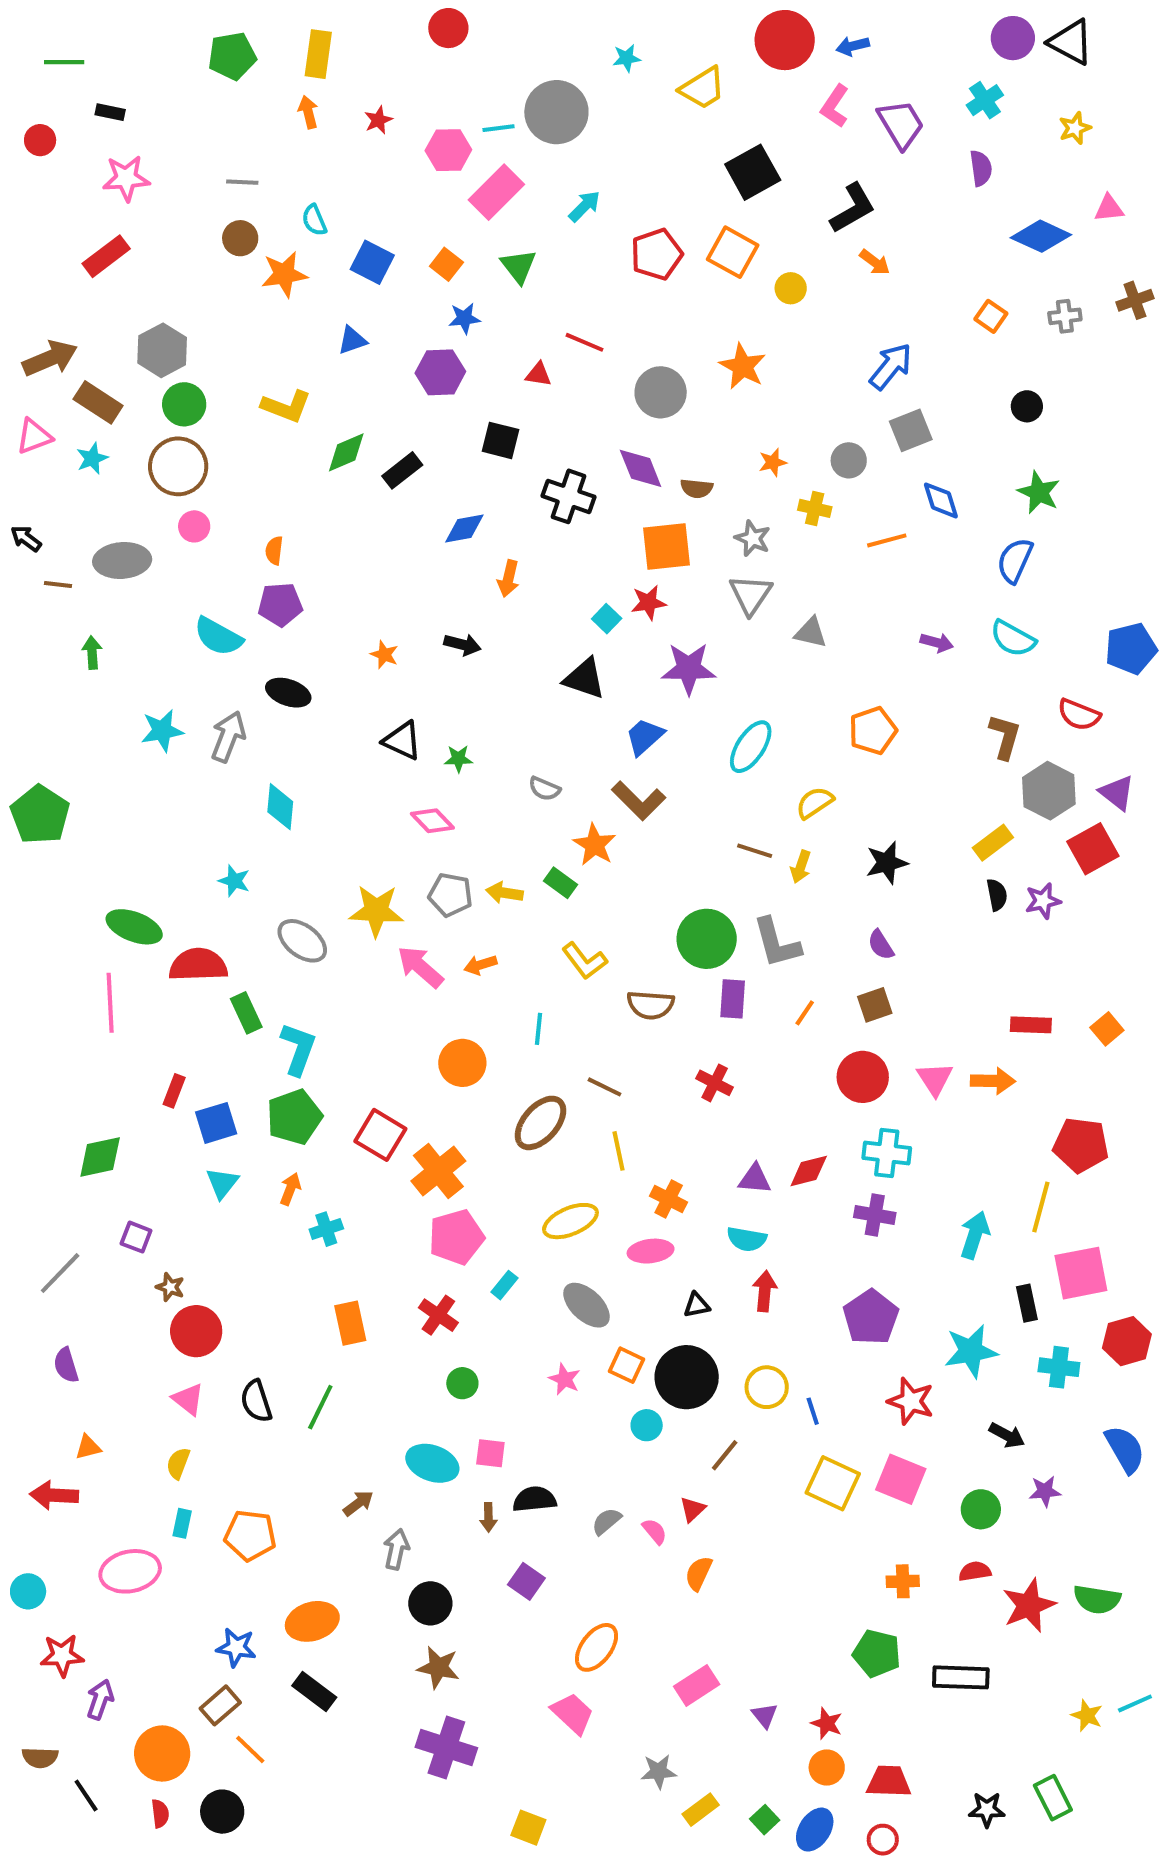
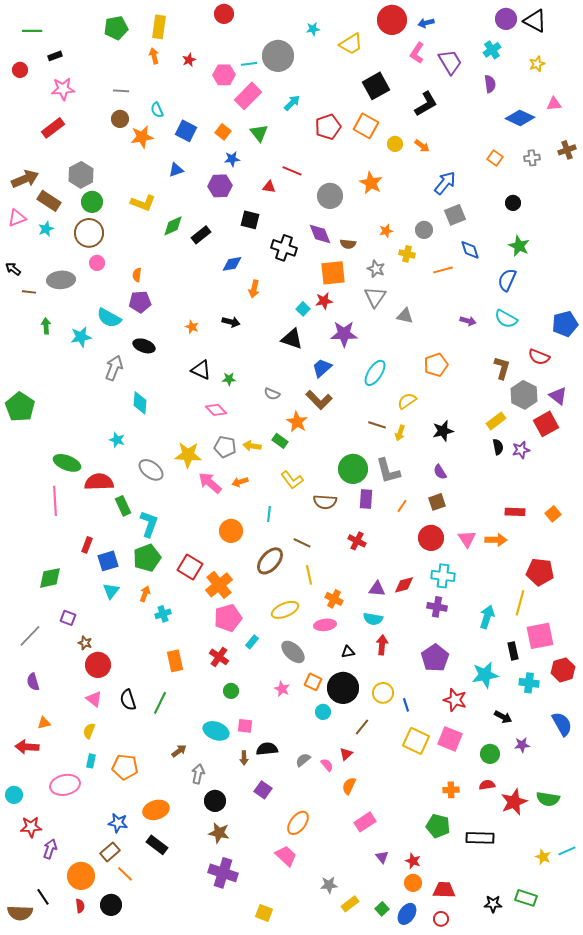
black rectangle: (110, 112) -> (55, 56), turned -32
orange arrow: (875, 262) -> (422, 146), moved
cyan star: (162, 731) -> (81, 337), moved
pink rectangle: (697, 1685) -> (365, 822), moved
brown semicircle: (40, 1757) -> (20, 913), moved, size x1.4
green rectangle: (1053, 1798) -> (526, 898), turned -45

